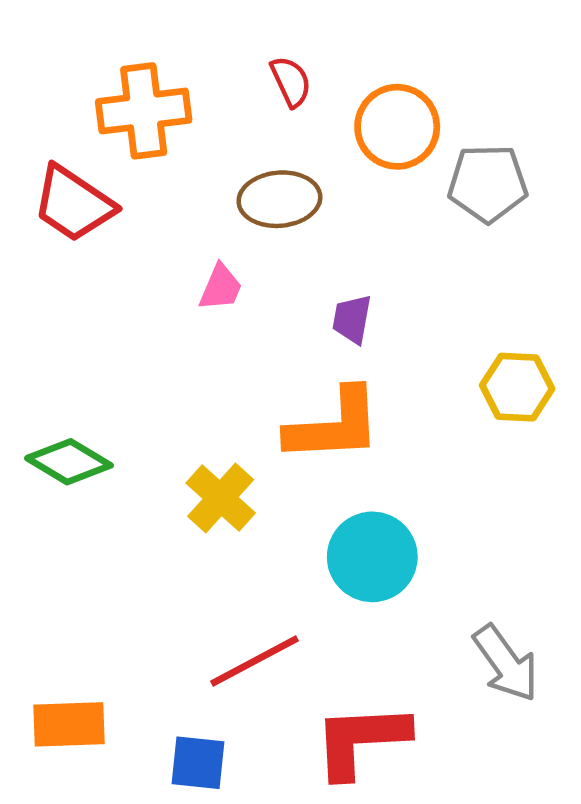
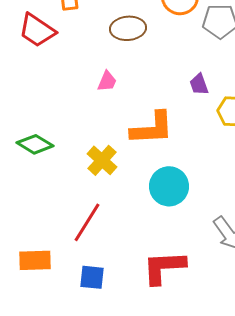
pink trapezoid: (221, 287) -> (107, 81), moved
purple trapezoid: (352, 319) -> (199, 84), moved, turned -30
red line: (255, 661) -> (87, 222), moved, turned -30

